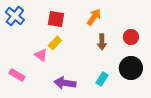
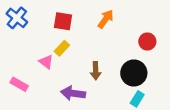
brown arrow: (102, 42) -> (96, 71), moved
black circle: (131, 68) -> (134, 73), moved
cyan rectangle: (102, 79) -> (137, 99), moved

